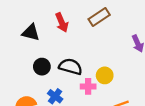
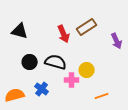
brown rectangle: (99, 17) -> (87, 27), moved
red arrow: (62, 23) -> (64, 34), moved

